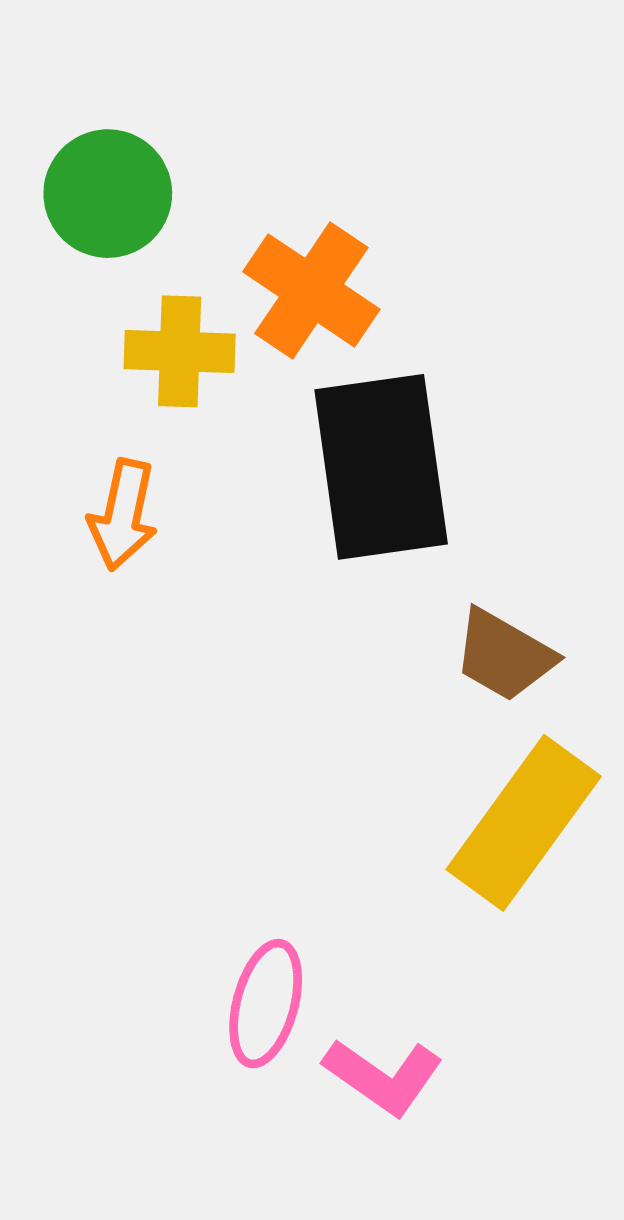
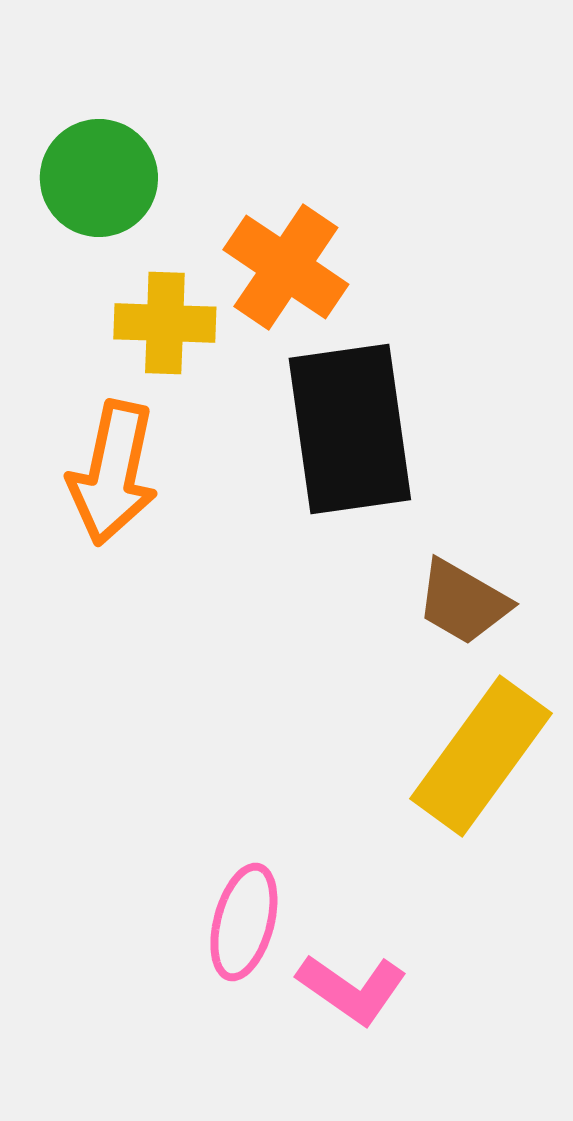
orange arrow: (123, 515) -> (113, 473), size x1.4

